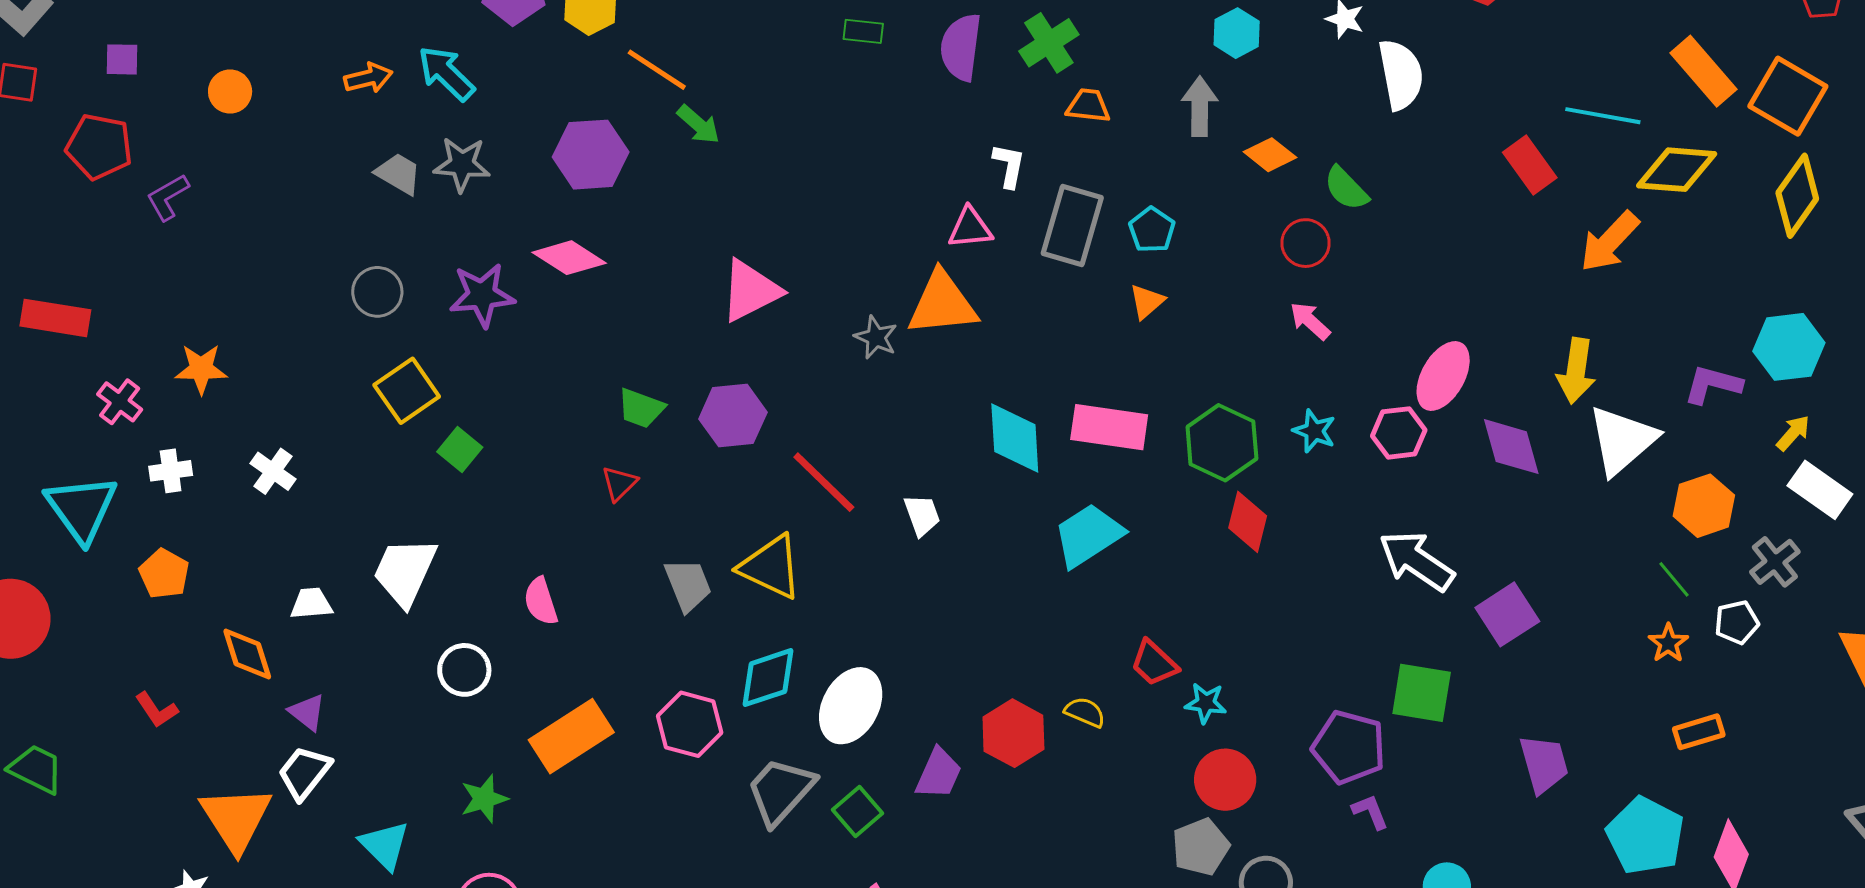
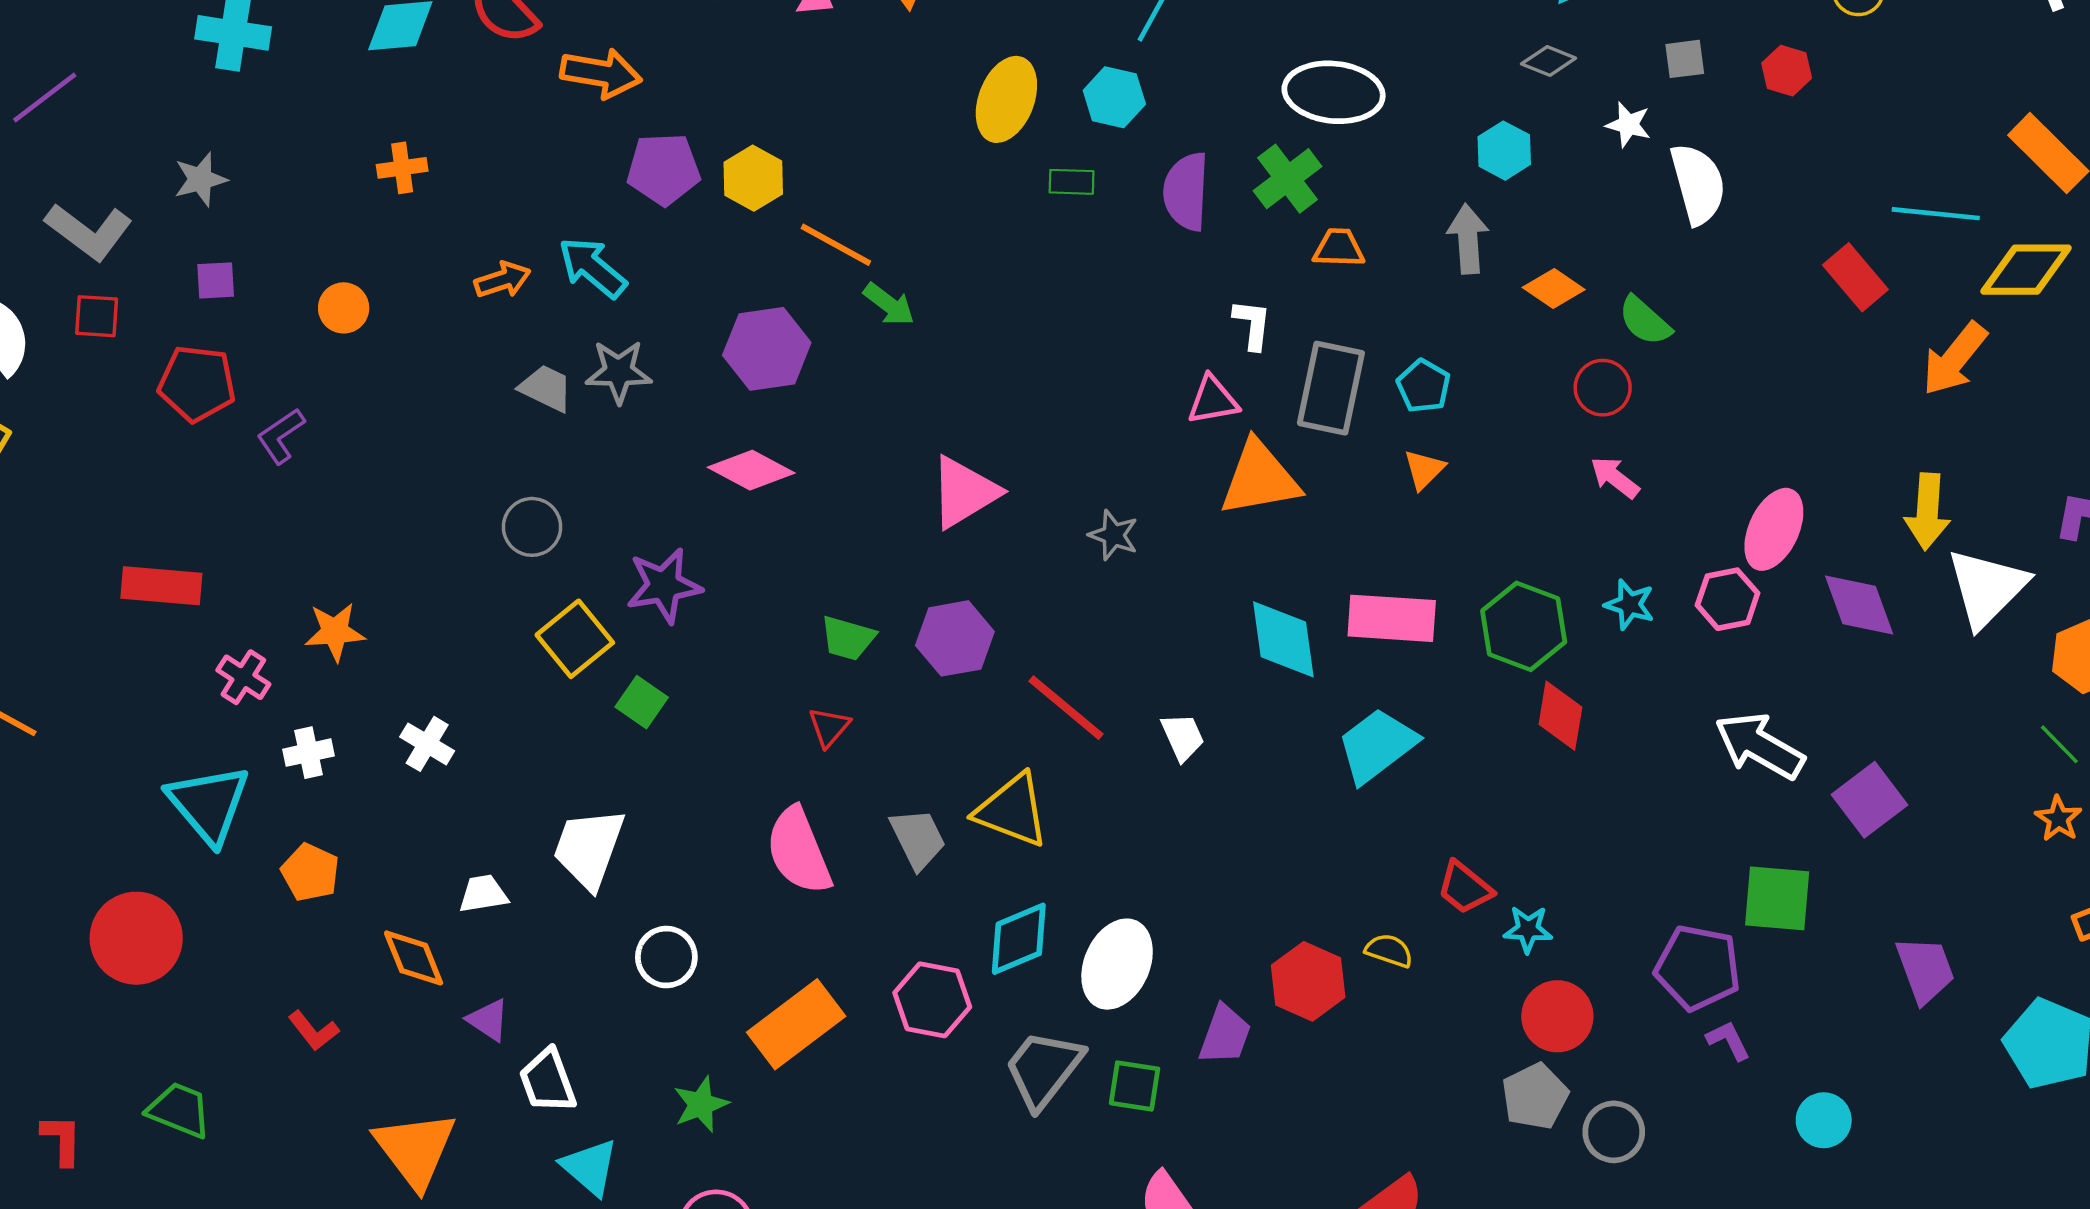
purple star: (482, 295) -> (664, 586), moved
orange triangle: (942, 304) -> (1260, 478), moved
pink semicircle: (541, 601) -> (799, 851), moved, size x1.6
white trapezoid: (304, 773) -> (548, 1081), moved, turned -54
green square: (858, 812) -> (1134, 1086), turned -36

